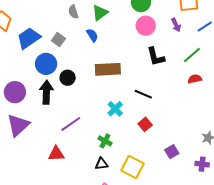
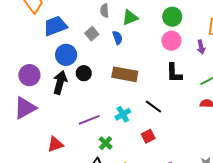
gray square: (58, 40) -> (92, 34), moved
purple line: (71, 124) -> (89, 120), moved
red triangle: (56, 154) -> (55, 144), turned -30

